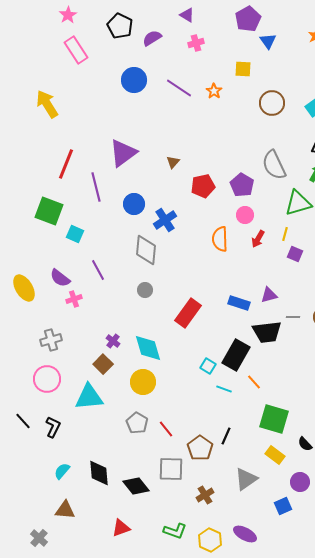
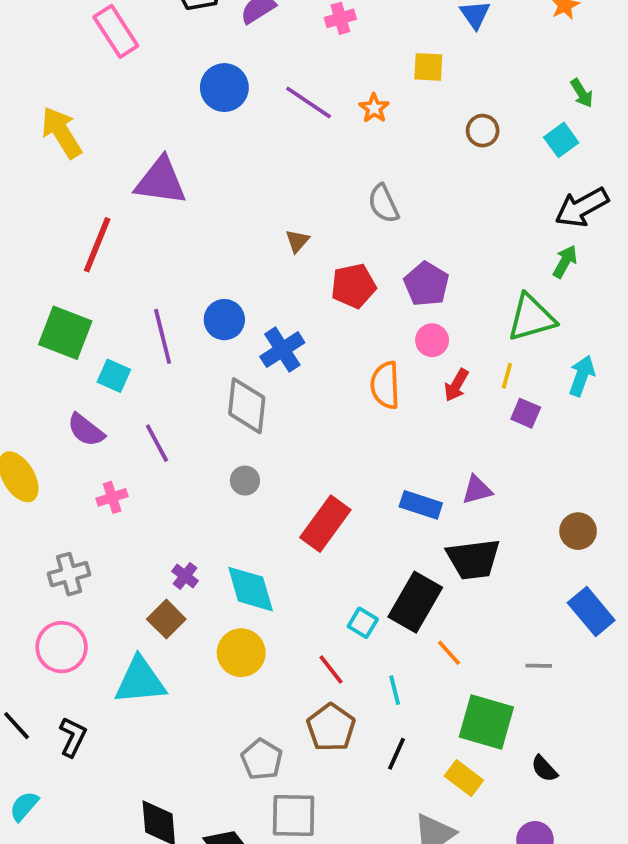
brown circle: (272, 103) -> (483, 131), size x0.7
purple triangle: (123, 153) -> (161, 181), moved, turned 44
gray semicircle: (274, 165) -> (383, 204), moved, size x0.7
purple line: (96, 187) -> (163, 336), moved
purple semicircle: (60, 278) -> (86, 430), moved
gray line: (293, 317) -> (539, 666), moved
cyan line: (224, 389) -> (395, 690), moved, turned 56
gray pentagon: (137, 423) -> (262, 759), moved
red line: (166, 429) -> (331, 670), moved
brown pentagon: (200, 448) -> (331, 728), moved
yellow rectangle: (275, 455) -> (464, 778), moved
cyan semicircle: (62, 471) -> (24, 806), moved

